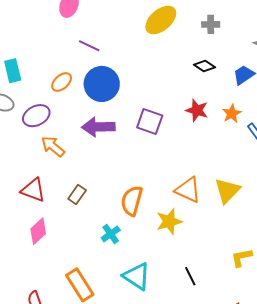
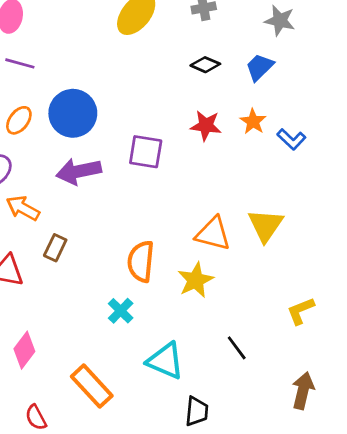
purple line: (89, 46) -> (20, 63), moved
brown rectangle: (77, 195) -> (55, 248), moved
pink diamond: (38, 231) -> (24, 350), moved

